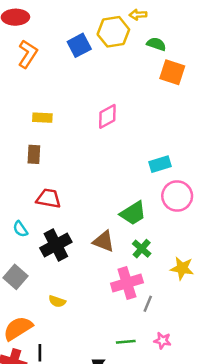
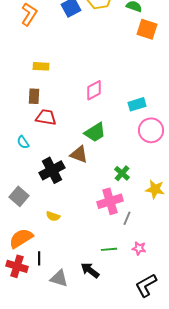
pink diamond: (107, 116) -> (94, 90), moved
red trapezoid: (49, 198) -> (46, 117), moved
green trapezoid: (133, 213) -> (95, 132), moved
cyan semicircle: (20, 229) -> (23, 142), moved
brown triangle: (104, 241) -> (79, 154), moved

